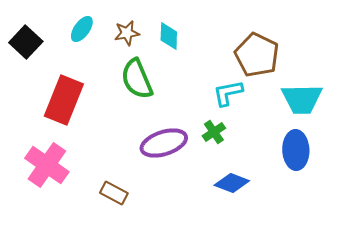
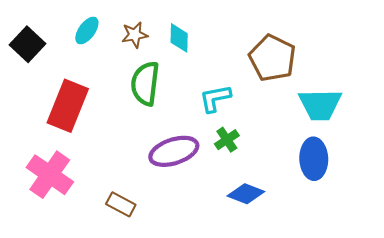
green semicircle: (137, 79) -> (145, 83), turned 30
cyan L-shape: (228, 93) -> (215, 98), moved

